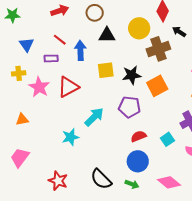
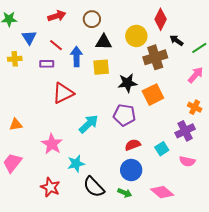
blue triangle: (27, 45) -> (29, 37), moved
yellow square: (106, 70) -> (101, 67), moved
yellow cross: (19, 73) -> (15, 59), moved
pink star: (39, 87) -> (52, 144), moved
cyan star: (70, 137) -> (76, 164), moved

